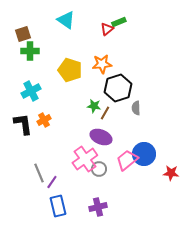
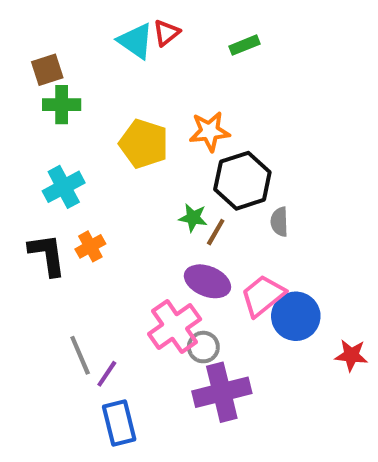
red triangle: (107, 29) -> (166, 33), moved
pink trapezoid: (127, 160) -> (263, 296), moved
purple cross: (98, 207) -> (222, 392), moved, size x1.5

